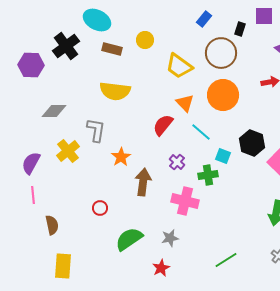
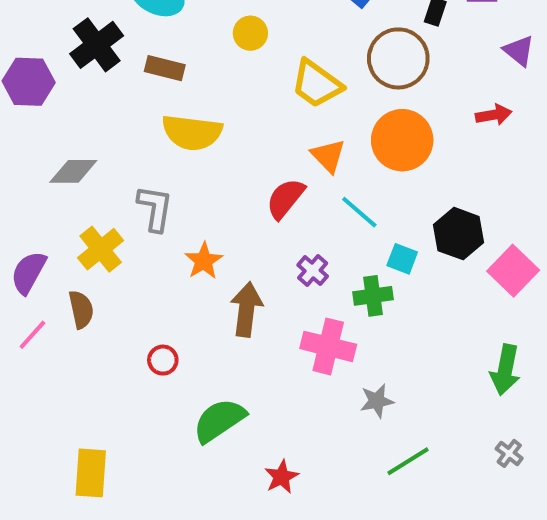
brown rectangle: (112, 49) -> (165, 68), moved
pink line: (33, 195) -> (32, 335), turned 48
brown semicircle: (52, 225) -> (81, 309), moved
gray star: (170, 238) -> (377, 401), moved

